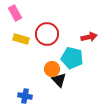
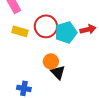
cyan pentagon: (72, 58) -> (66, 32), moved, turned -30

